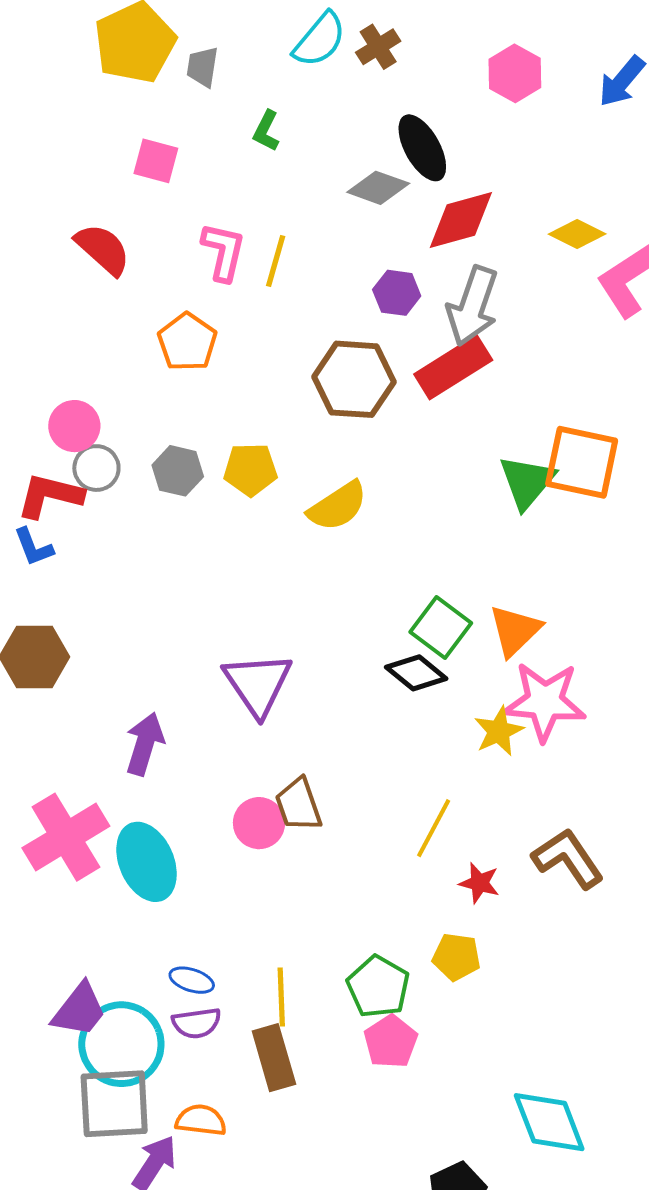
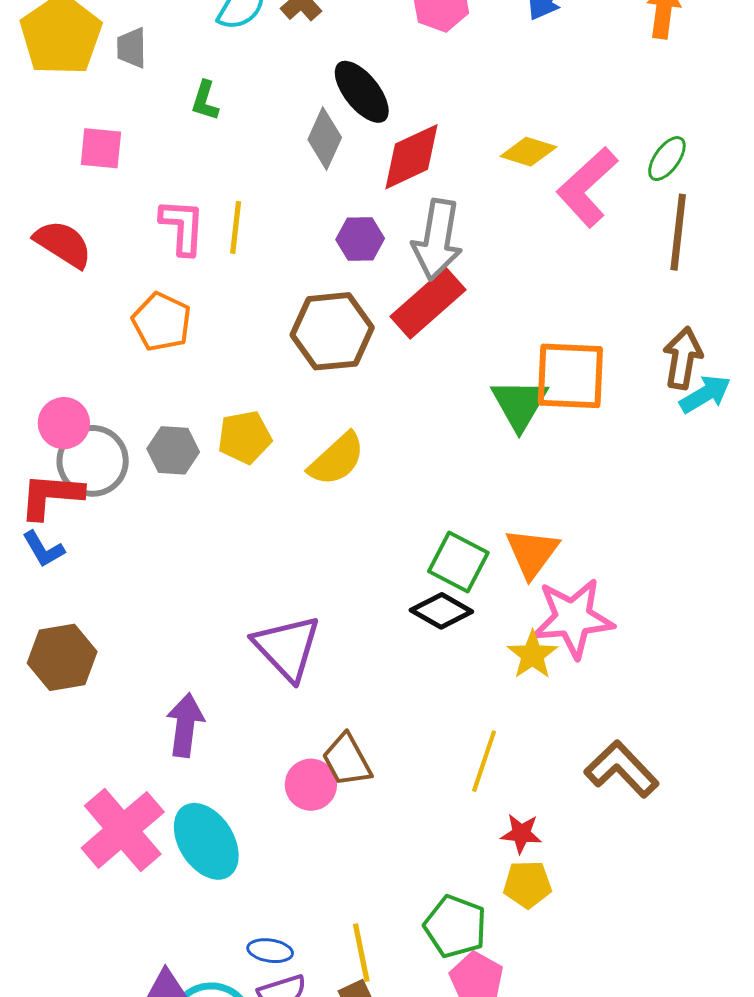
gray diamond: (378, 188) -> (325, 138), turned -76
gray circle: (96, 468) -> (93, 461), size x1.5
red star: (479, 883) -> (521, 834), moved

